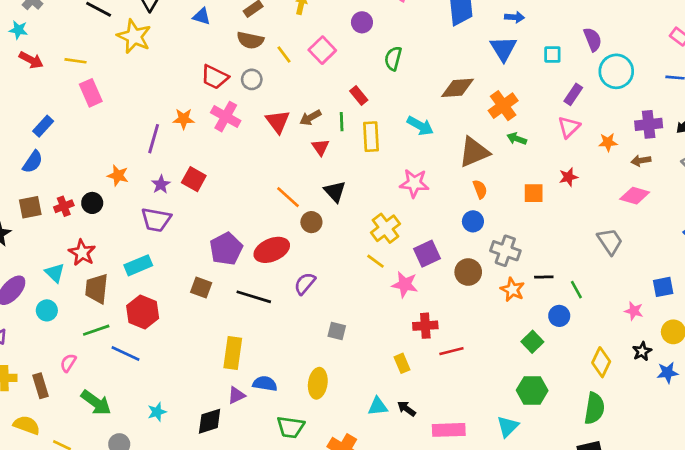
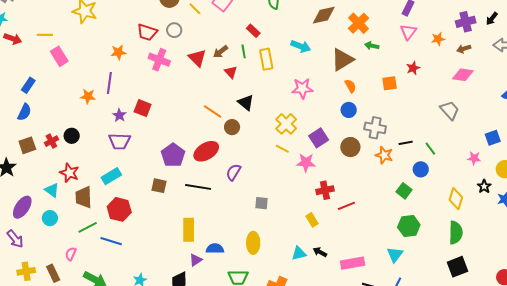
orange star: (184, 119) -> (118, 52), moved
orange star: (118, 175) -> (88, 96), moved

